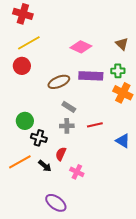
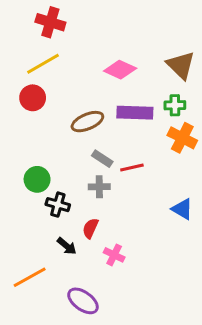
red cross: (23, 14) -> (50, 22), moved
brown triangle: (122, 44) -> (181, 65), size x1.5
red line: (95, 125) -> (132, 167), moved
orange line: (20, 162) -> (30, 277), moved

